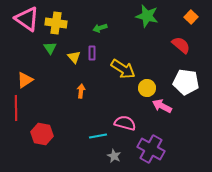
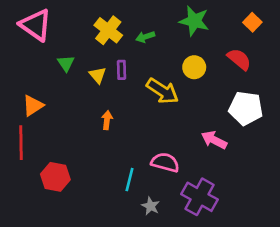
yellow cross: (56, 23) -> (108, 30), moved, turned 30
green arrow: (100, 28) -> (145, 37), moved
yellow circle: (147, 88) -> (194, 67), moved
cyan line: (98, 136) -> (129, 180), turned -66

